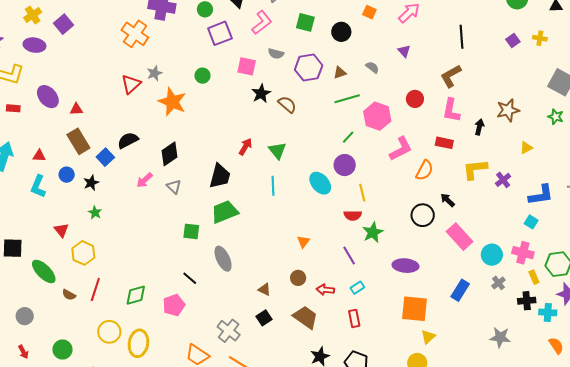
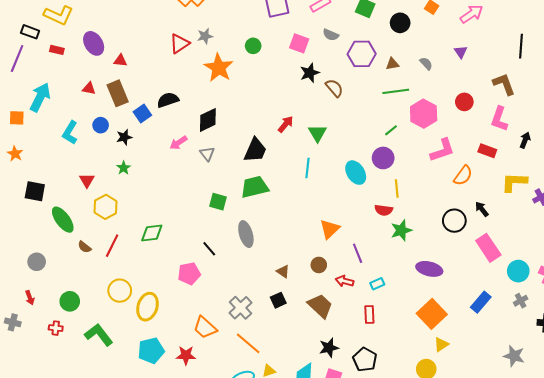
brown L-shape: (451, 76) -> (504, 84), turned 90
red triangle: (39, 156) -> (89, 88), moved
orange triangle: (303, 242) -> (330, 229), size x1.5
purple line: (349, 255) -> (358, 253), moved
green diamond: (136, 295) -> (152, 233), moved
orange square: (414, 309) -> (432, 314), turned 32

